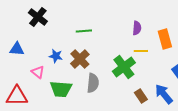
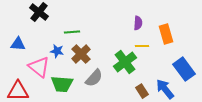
green line: (84, 31) -> (72, 32), moved
pink triangle: (38, 72) -> (39, 67), size x1.6
gray semicircle: (93, 83) -> (94, 78), turned 36

